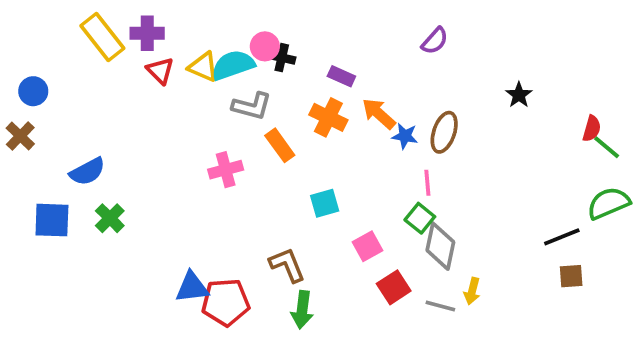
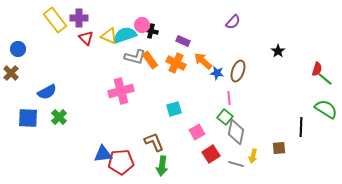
orange rectangle: (280, 145) -> (150, 60), moved
pink cross: (226, 170) -> (121, 91), size x1.4
green semicircle: (608, 203) -> (326, 109), turned 55
black line: (562, 237) -> (301, 127), turned -66
brown square: (571, 276) -> (279, 148), moved

